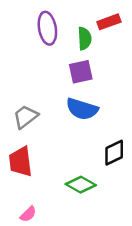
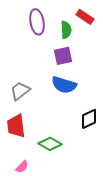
red rectangle: (109, 22) -> (85, 17), turned 54
green diamond: (81, 185) -> (50, 144), moved

